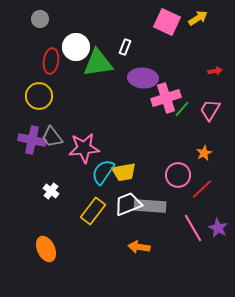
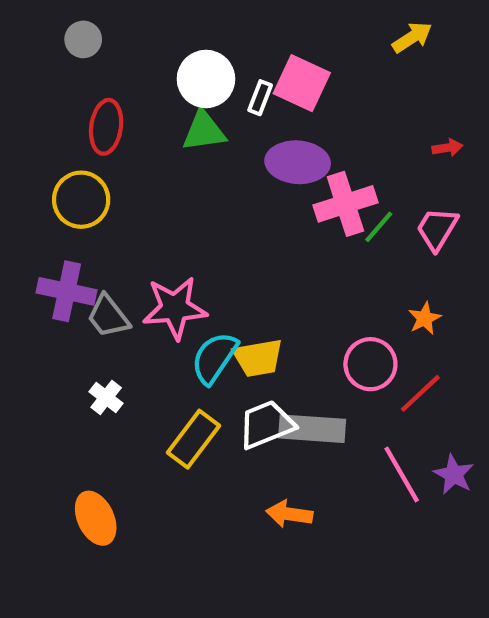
pink square: (167, 22) -> (302, 83), moved
white circle: (76, 47) -> (206, 79), moved
green triangle: (98, 63) -> (204, 131), size x0.7
gray trapezoid: (52, 137) -> (108, 316), moved

